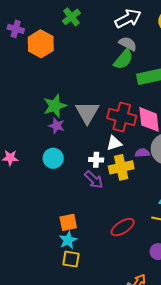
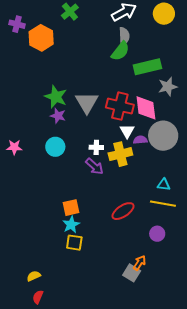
gray semicircle: (128, 44) -> (124, 36), turned 60
green star: (55, 106) -> (56, 97), turned -30
white triangle: (114, 143) -> (127, 131), moved, turned -42

